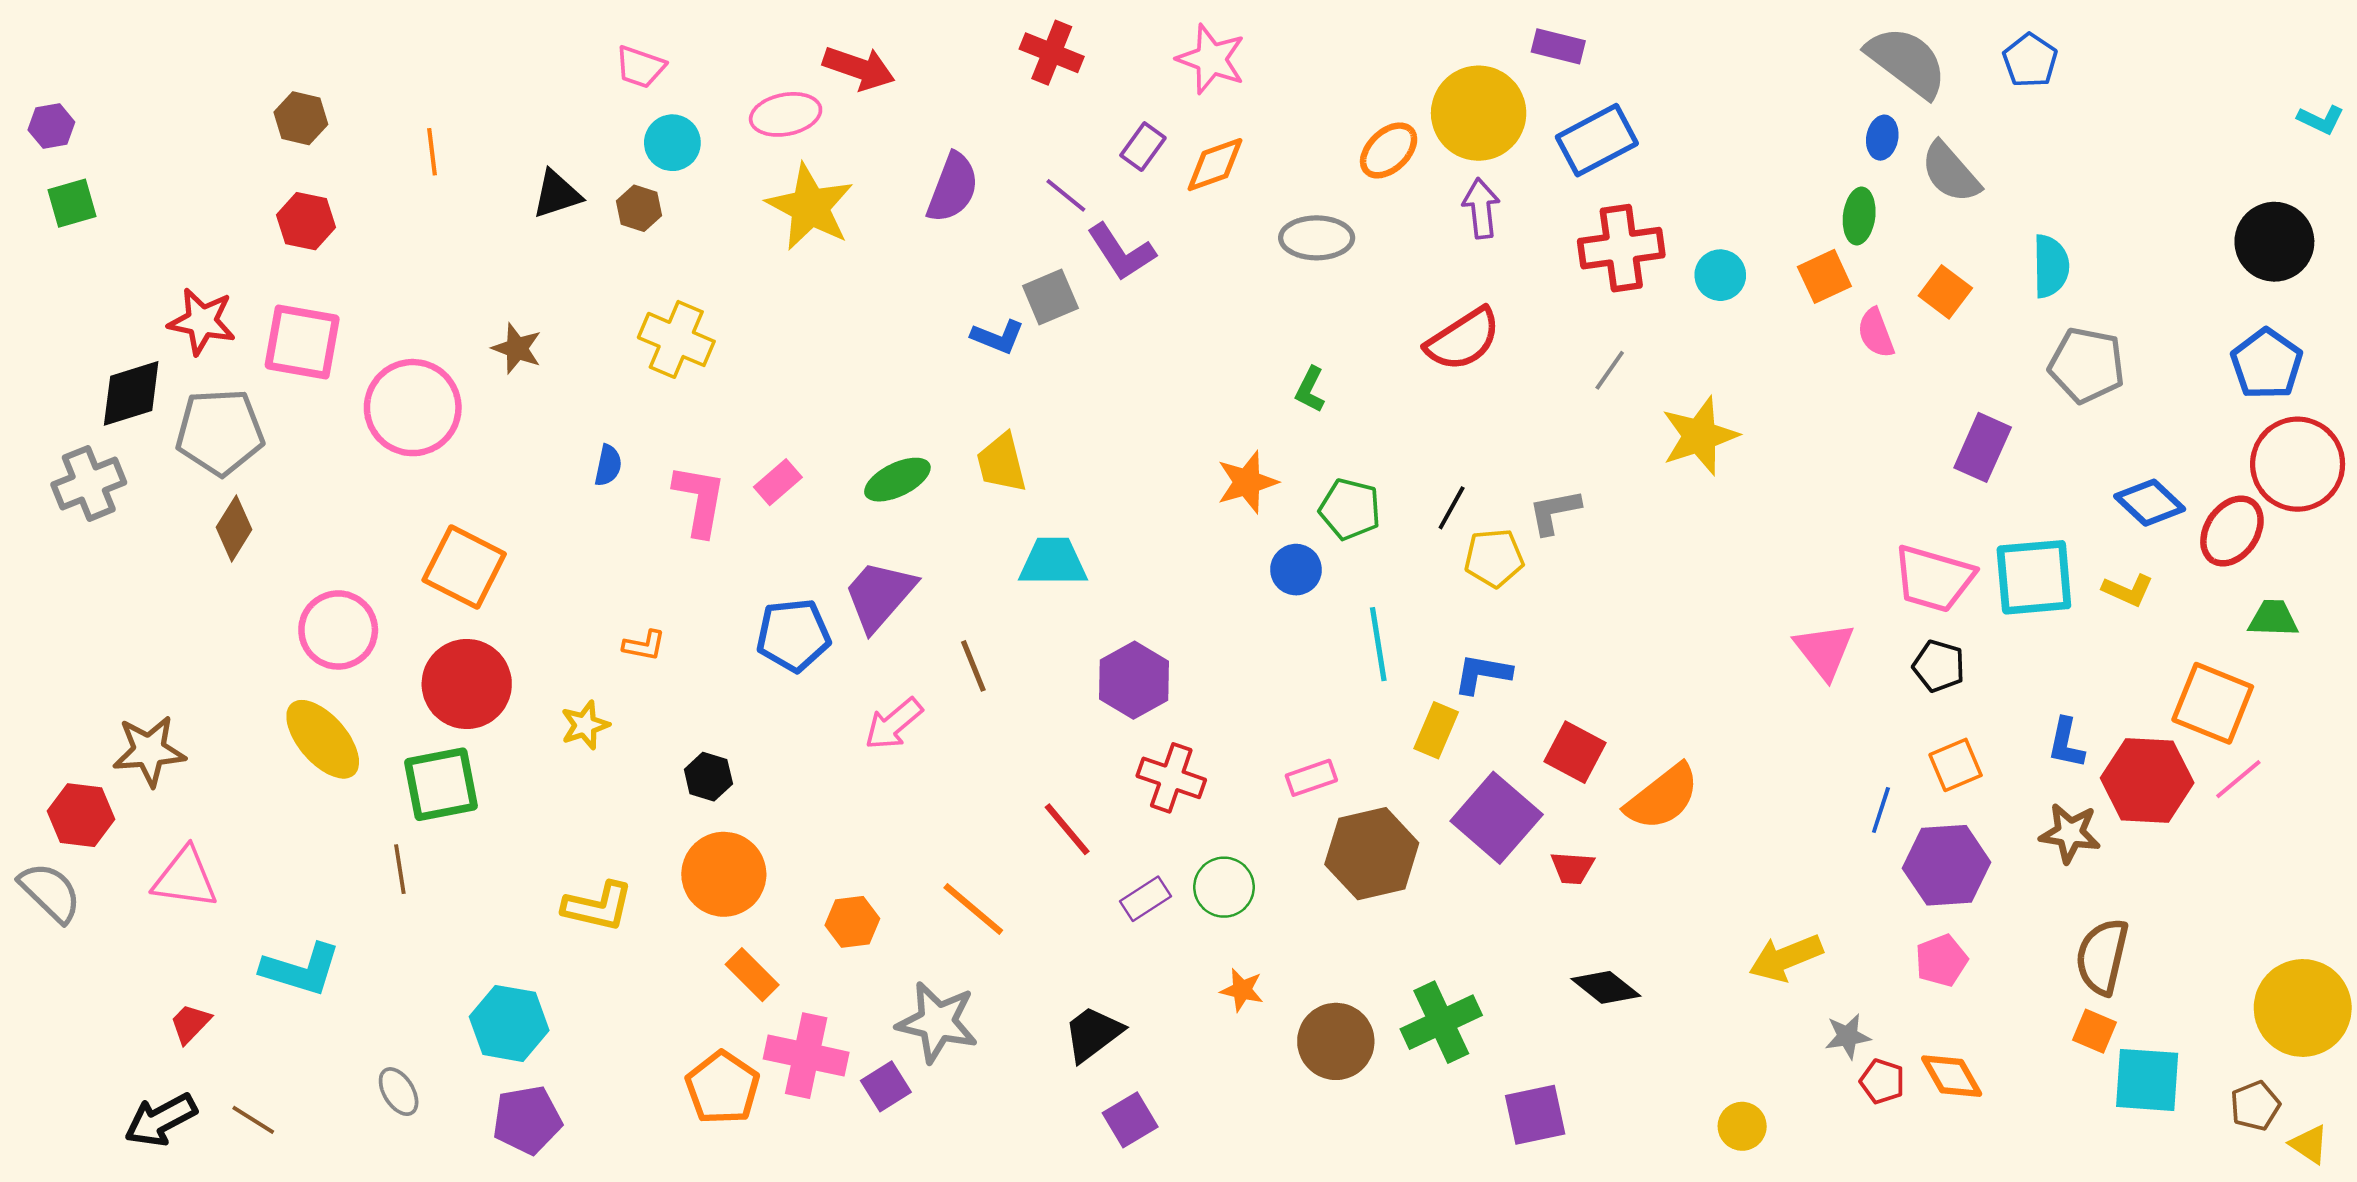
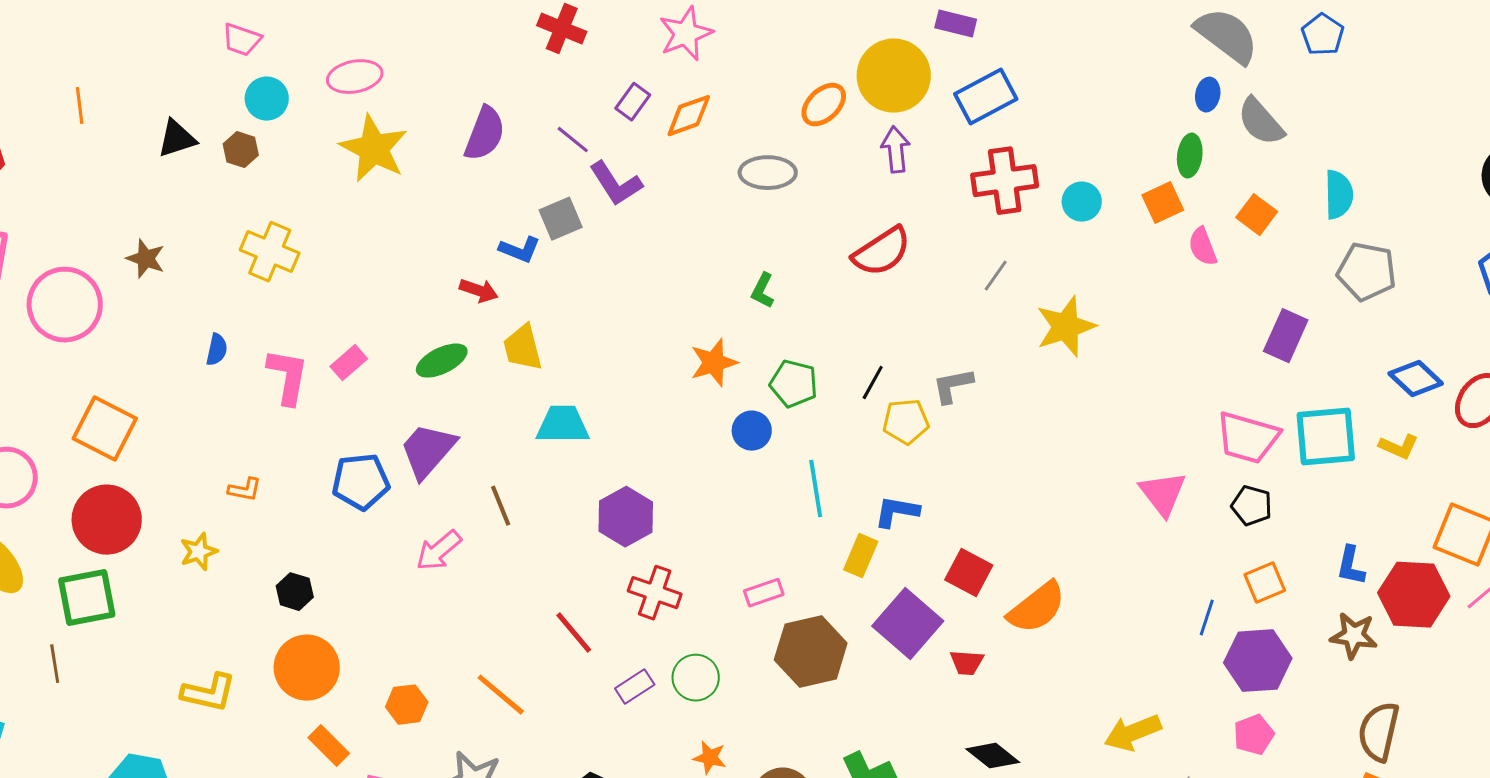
pink star: (1211, 59) -> (686, 34), turned 30
red arrow: (859, 68) -> (479, 291), moved, size x0.7

